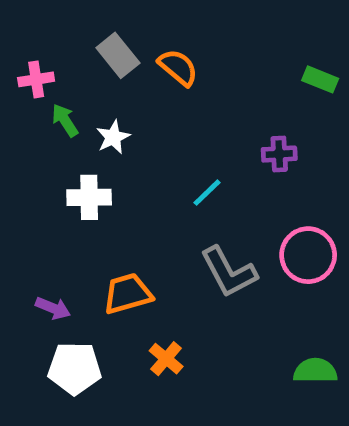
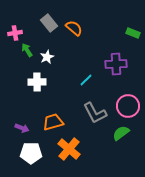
purple cross: (279, 154) -> (116, 64), size x1.5
orange cross: (166, 359) -> (69, 149), size x1.6
green semicircle: (315, 371) -> (121, 133), moved, turned -36

